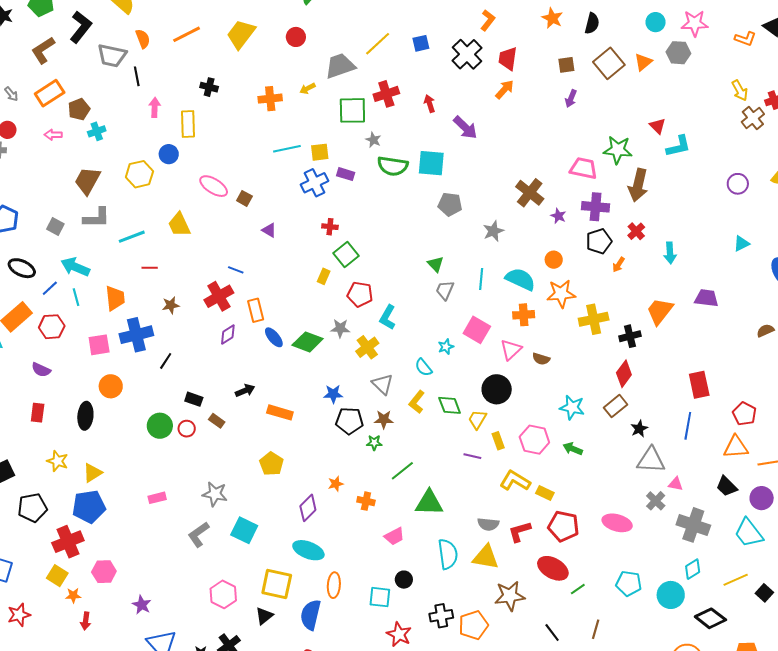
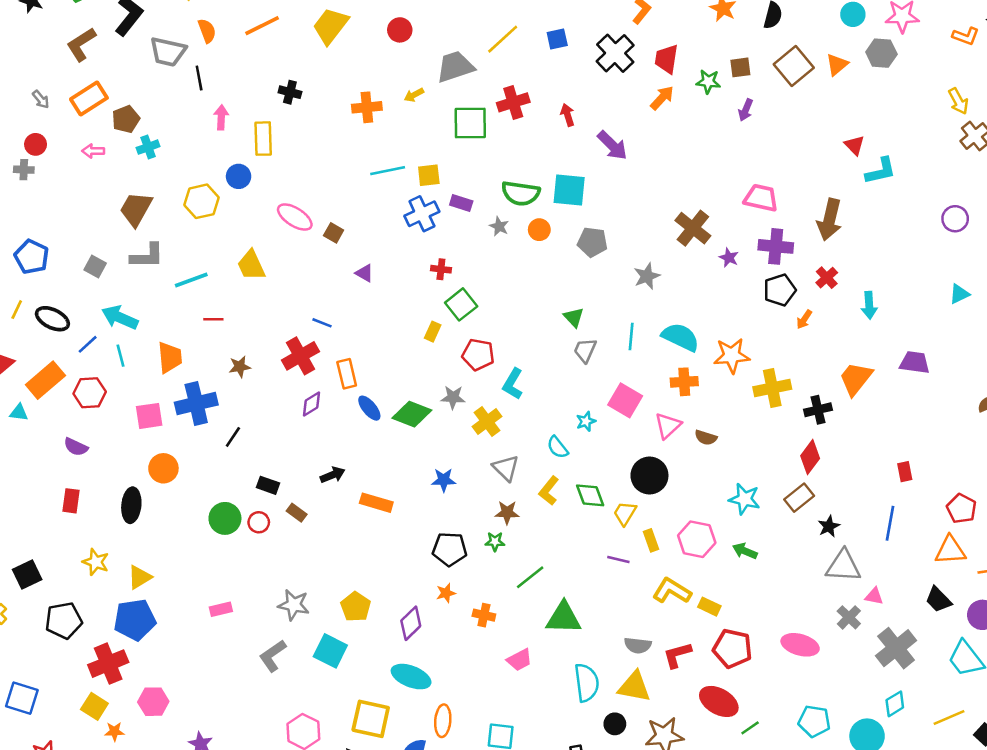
gray star: (373, 140) -> (499, 226), moved
green star: (618, 150) -> (708, 82), moved, size x0.7
orange circle: (554, 260) -> (539, 230), moved
red rectangle: (699, 385) -> (905, 472), size x0.6
black pentagon: (349, 421) -> (450, 549), moved
yellow pentagon: (271, 464) -> (356, 607), moved
gray cross: (693, 525) -> (896, 648), turned 32
black circle: (404, 580) -> (615, 724), moved

